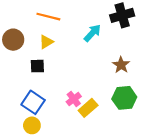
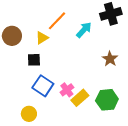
orange line: (48, 17) -> (57, 21), moved, turned -60
green hexagon: (124, 98) -> (107, 100), moved
blue square: (33, 102) -> (43, 86), moved

